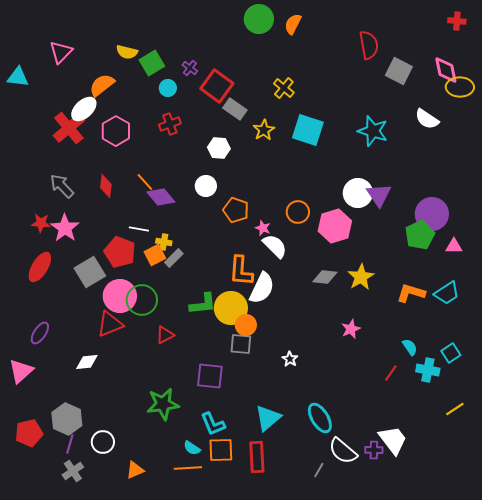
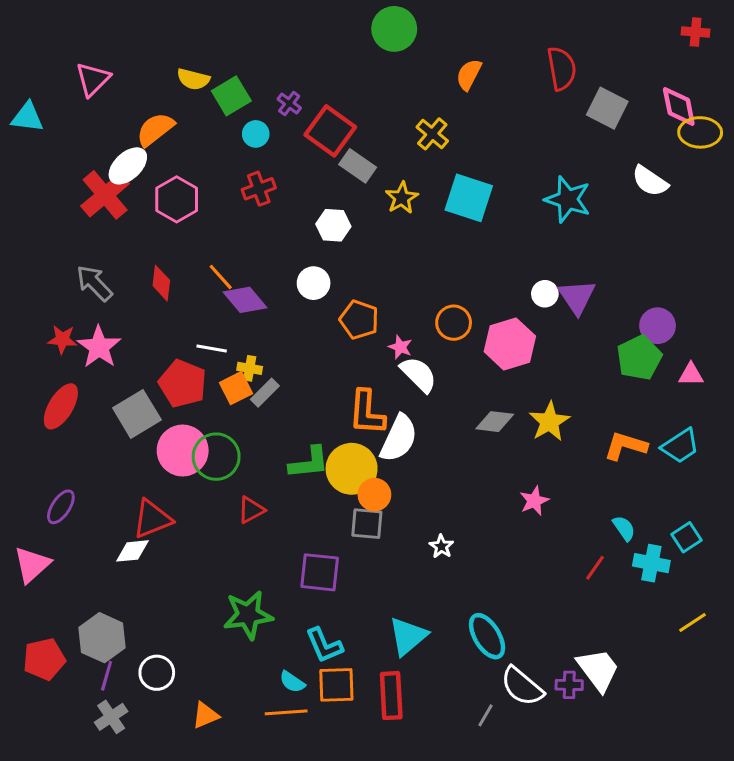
orange semicircle: (293, 24) -> (469, 75), moved
white circle: (358, 193) -> (545, 294), size x0.6
purple circle: (432, 214) -> (658, 326), size x0.7
red triangle: (110, 324) -> (152, 519), moved

